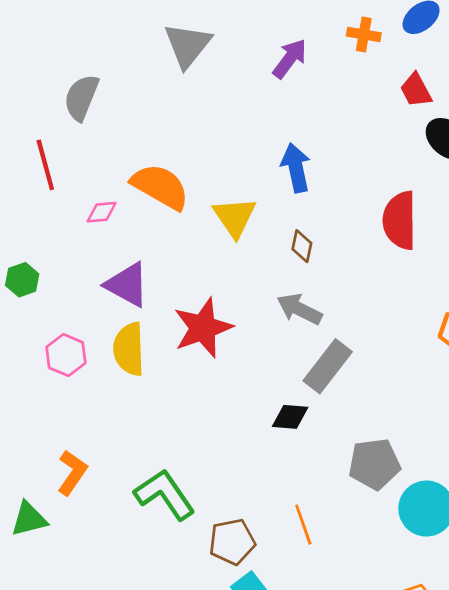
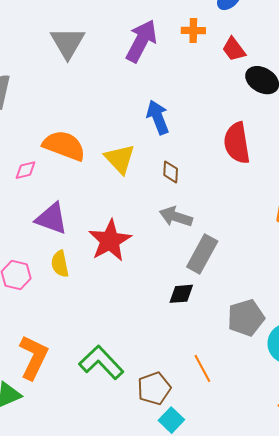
orange cross: (364, 34) -> (193, 30), moved
purple arrow: (290, 59) -> (141, 41), size x1.4
yellow semicircle: (129, 349) -> (60, 264), size x0.7
orange L-shape: (72, 473) -> (33, 357), size x1.4

